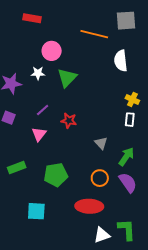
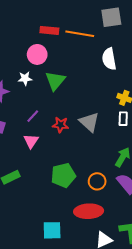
red rectangle: (32, 18) -> (49, 30), moved
gray triangle: (101, 143) -> (89, 122), moved, size x1.5
green pentagon: (56, 175) -> (63, 175), moved
cyan square: (36, 211) -> (52, 230), moved

